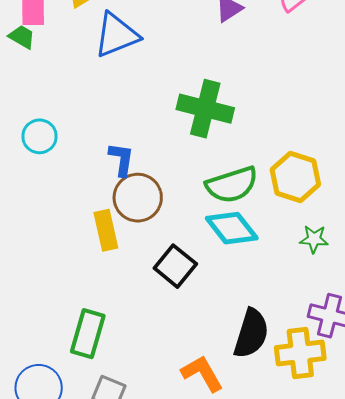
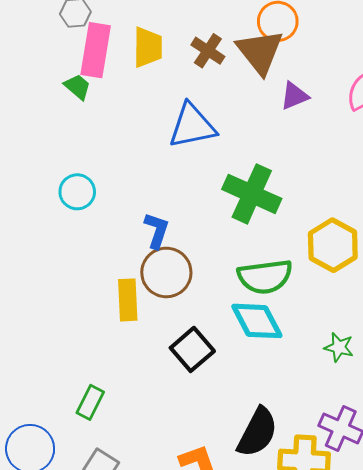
blue triangle: (116, 35) -> (192, 126), moved
yellow hexagon: (295, 177) -> (333, 245), moved
green rectangle: (88, 334) -> (90, 402), size x0.7

